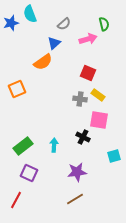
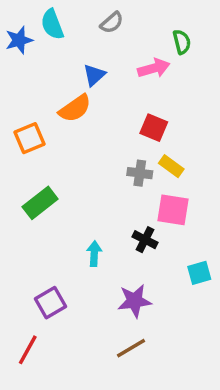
gray semicircle: (64, 24) -> (112, 23), moved
orange square: (17, 89) -> (30, 138), moved
green rectangle: (23, 146) -> (40, 203), moved
purple square: (29, 173) -> (51, 303), turned 36

